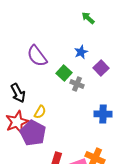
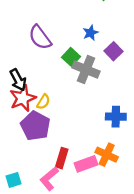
gray cross: (77, 84) -> (86, 70), size x1.6
blue cross: (103, 114) -> (116, 117), moved
red star: (17, 122) -> (23, 98), moved

